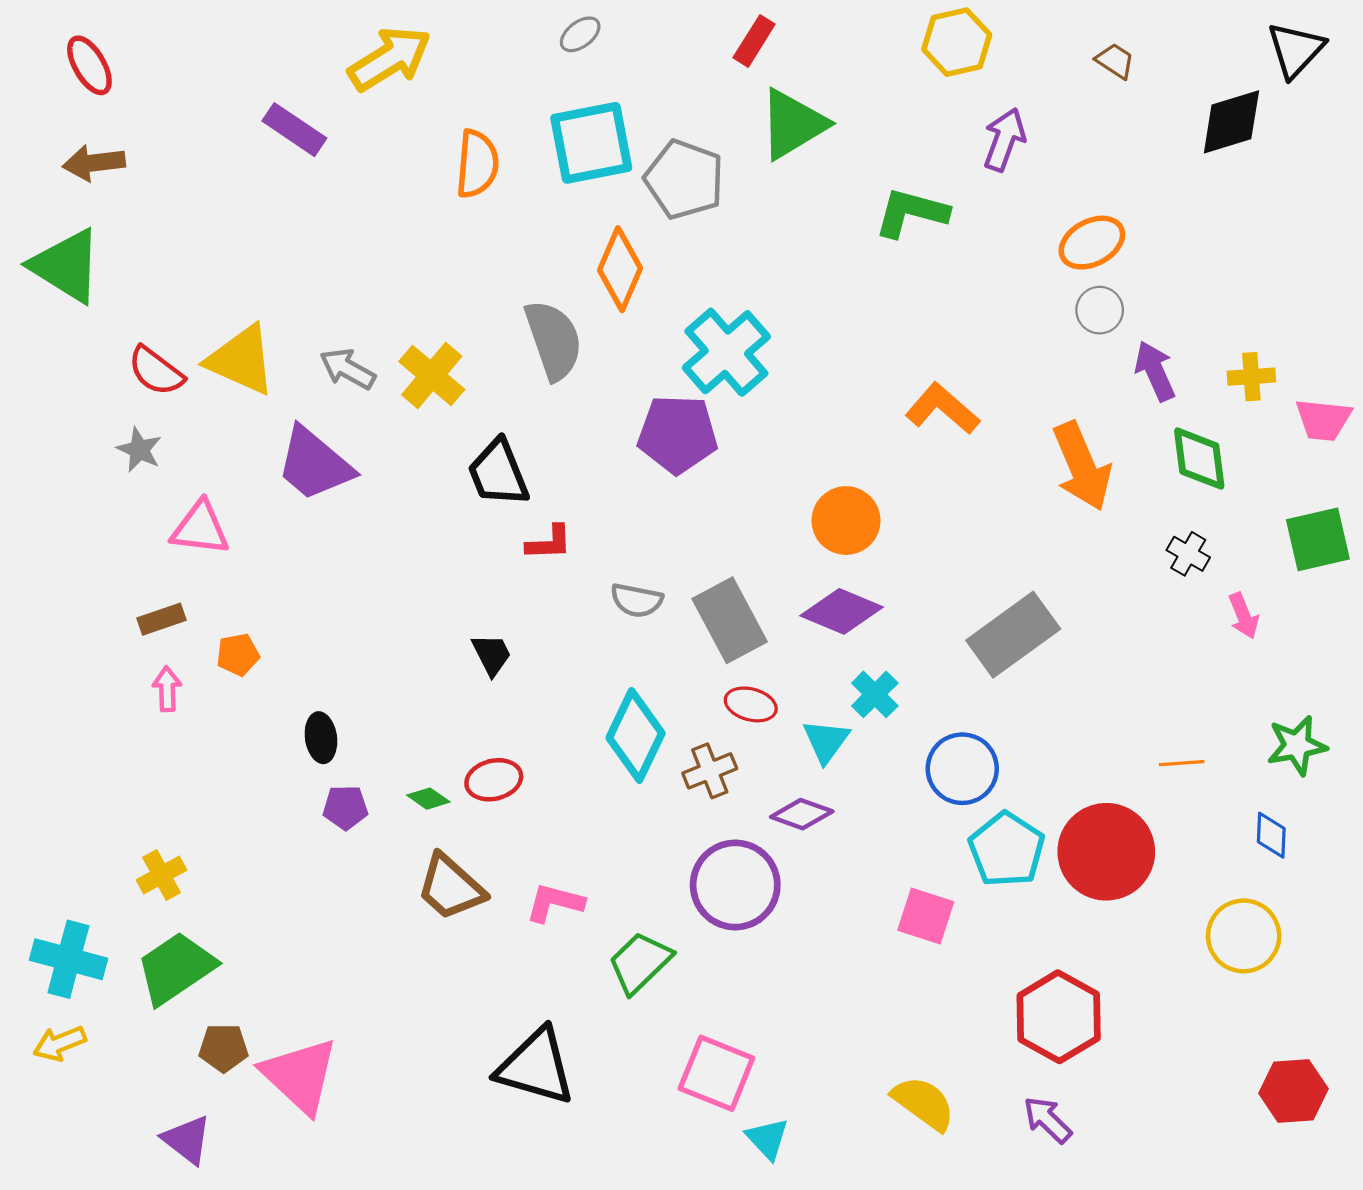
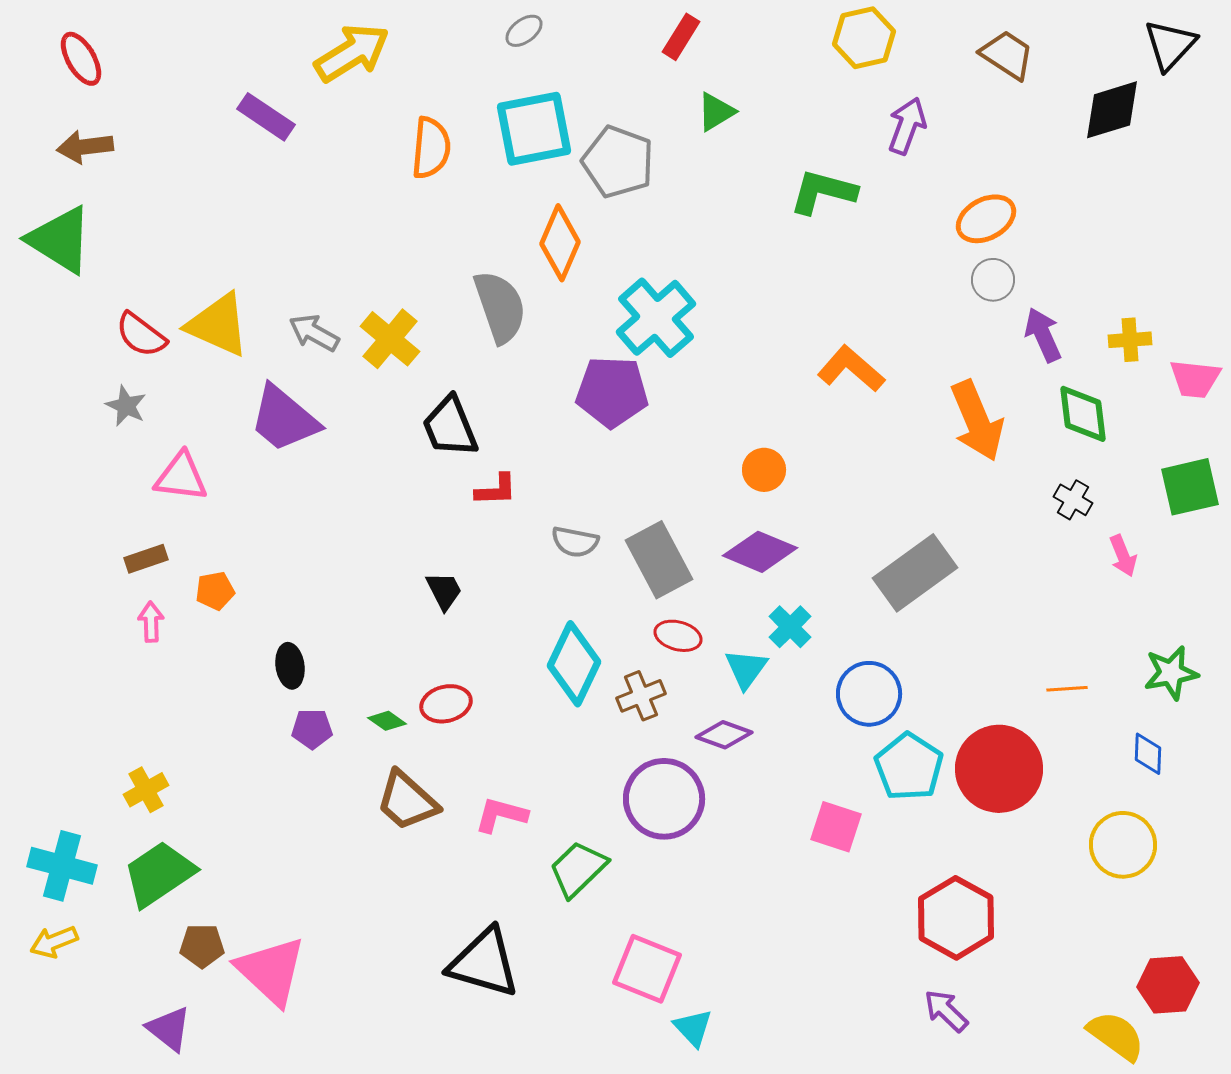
brown trapezoid: (1115, 61) -> (1007, 55), size x1.5
green triangle: (793, 124) -> (716, 112), size x0.6
orange circle: (846, 521) -> (764, 470), size x0.7
yellow semicircle: (924, 1103) -> (1116, 1036), moved

